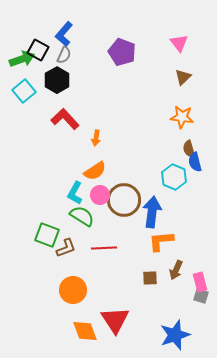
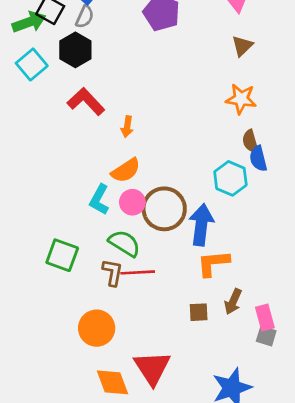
green semicircle: (82, 216) -> (124, 243), moved
brown L-shape: (66, 248) -> (113, 272), moved, turned -60

